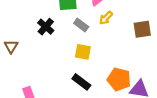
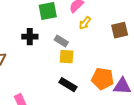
gray rectangle: (81, 25) -> (61, 41), moved
black cross: (46, 27) -> (30, 37), turned -35

